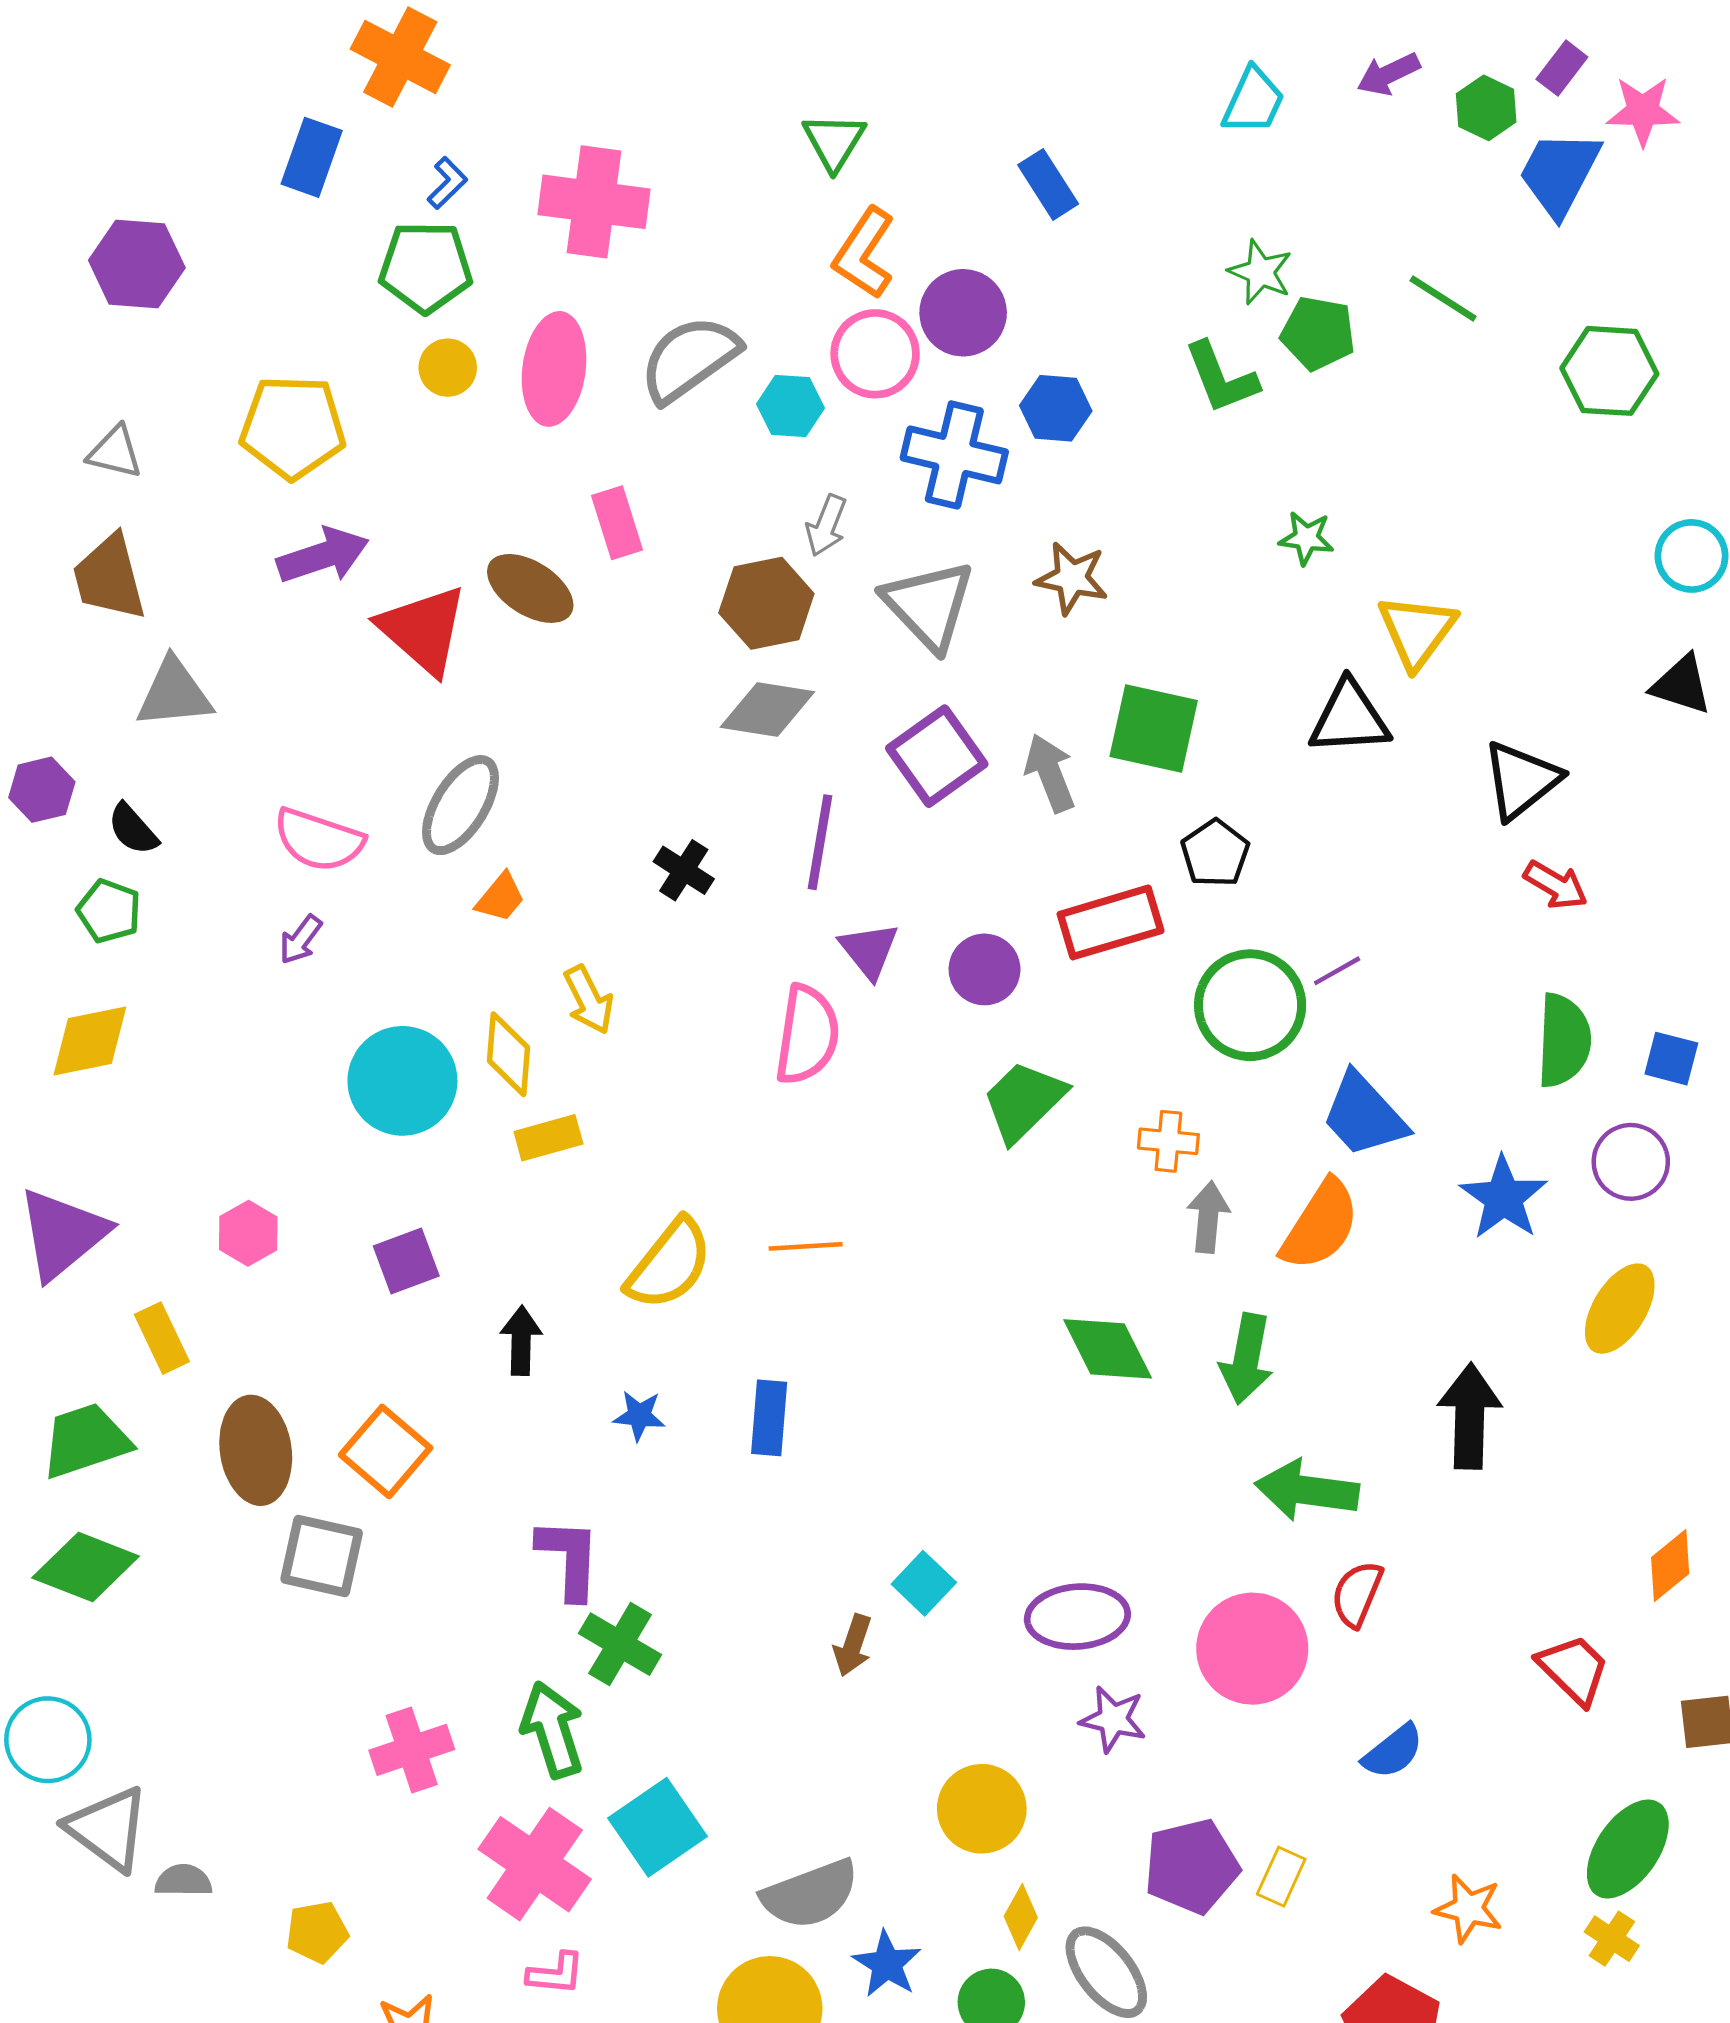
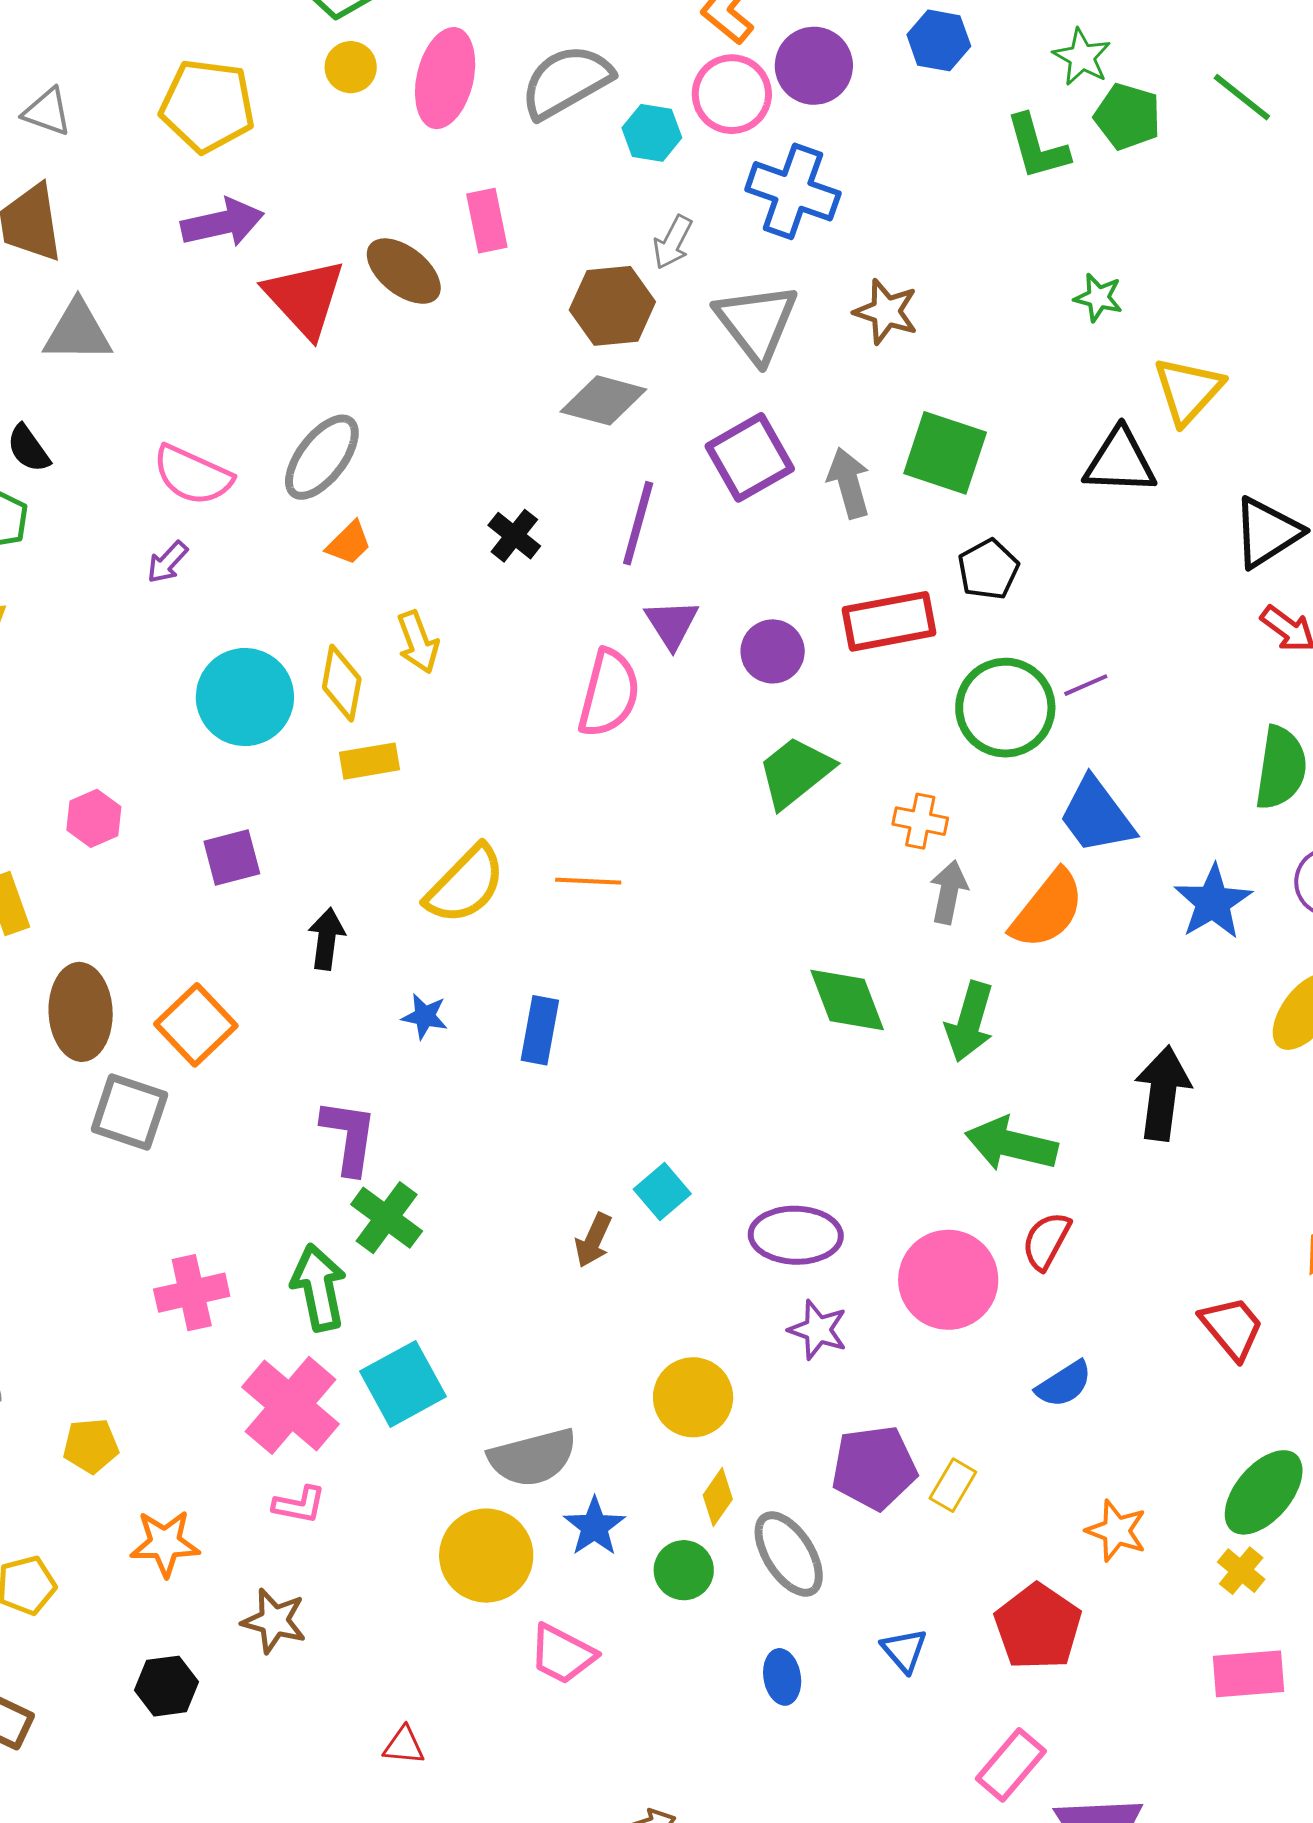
blue hexagon: (1056, 408) -> (939, 40), moved

